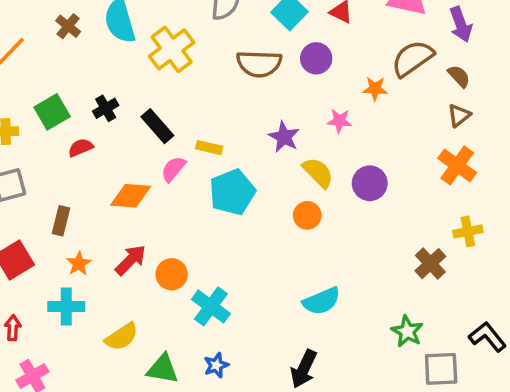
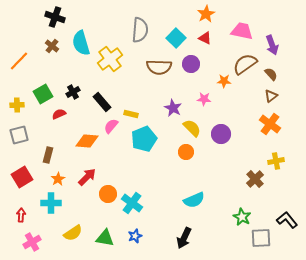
orange circle: (172, 274) -> (108, 194), moved
yellow semicircle: (122, 337) -> (73, 233), moved

